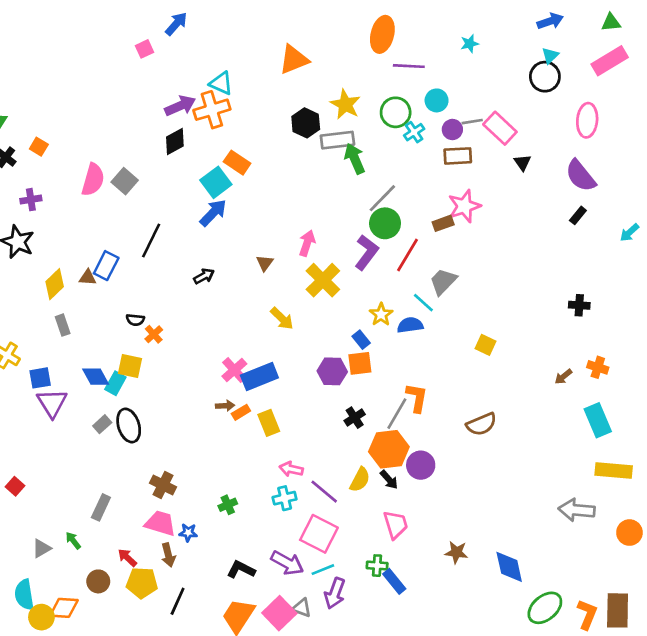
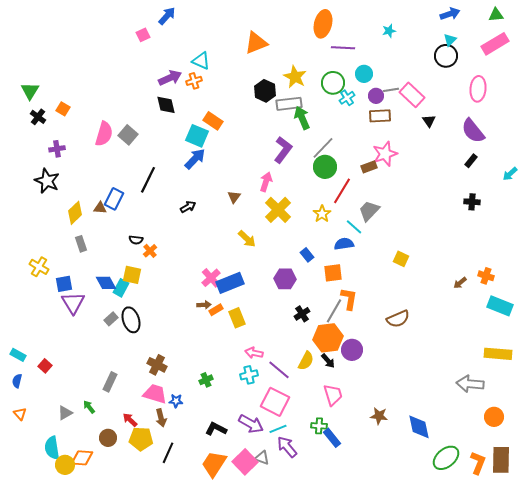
orange cross: (212, 110) -> (194, 81), size x0.6
black diamond: (175, 141) -> (166, 105), turned -75
cyan square: (216, 182) -> (197, 136), turned -30
purple L-shape: (367, 252) -> (283, 150), moved
black cross: (579, 305) -> (472, 202), moved
yellow star: (381, 314) -> (322, 214), moved
orange square: (360, 363) -> (333, 273), moved
cyan rectangle: (598, 420) -> (500, 306), moved, turned -45
orange circle: (629, 533) -> (494, 417), moved
purple arrow: (335, 593) -> (287, 447), turned 120

